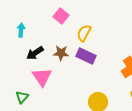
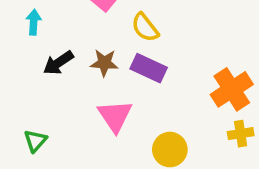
yellow semicircle: (84, 33) -> (145, 27), turned -66
pink triangle: (42, 77) -> (115, 116), moved

